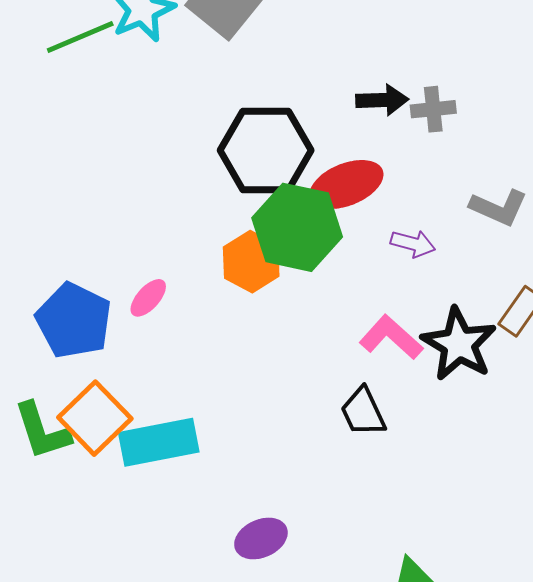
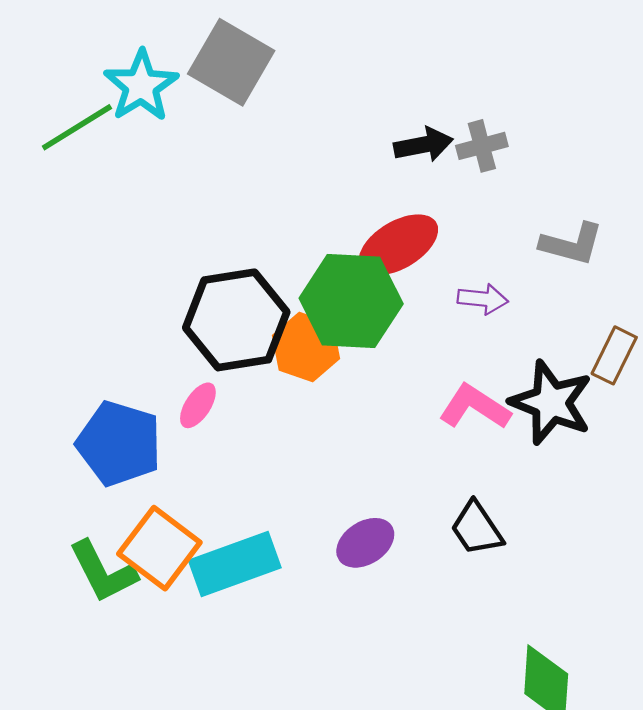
black hexagon: (266, 150) -> (236, 320), moved
black trapezoid: (363, 412) -> (477, 528), moved
purple ellipse: (261, 538) -> (365, 543), moved

